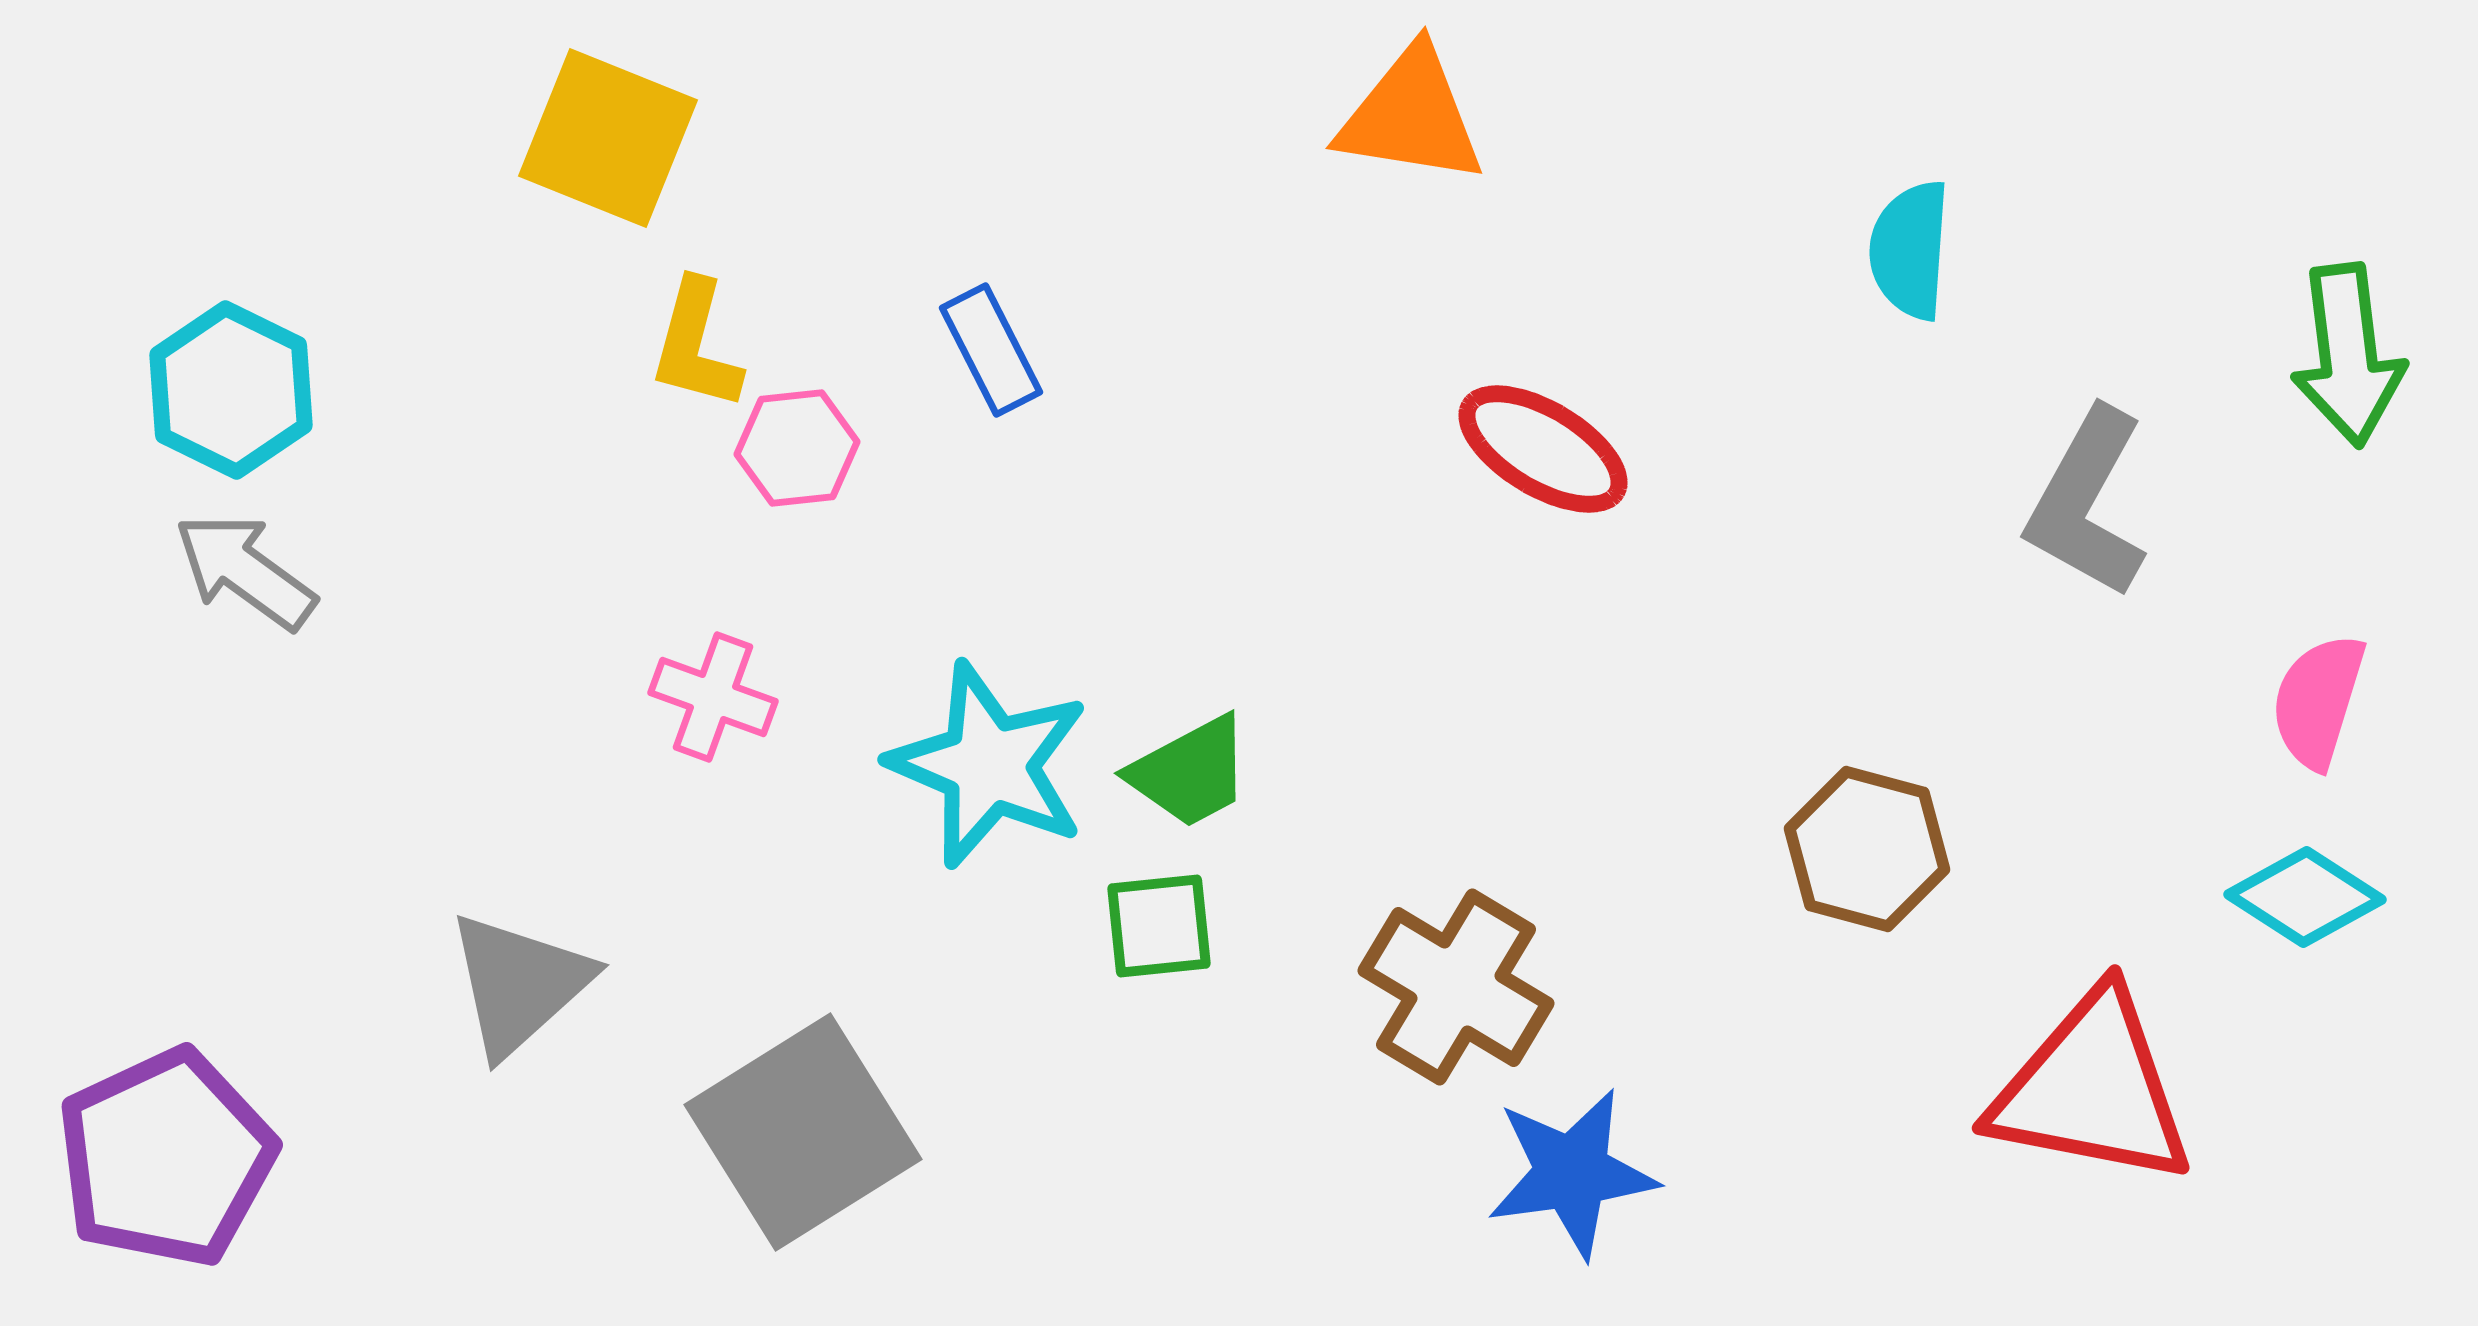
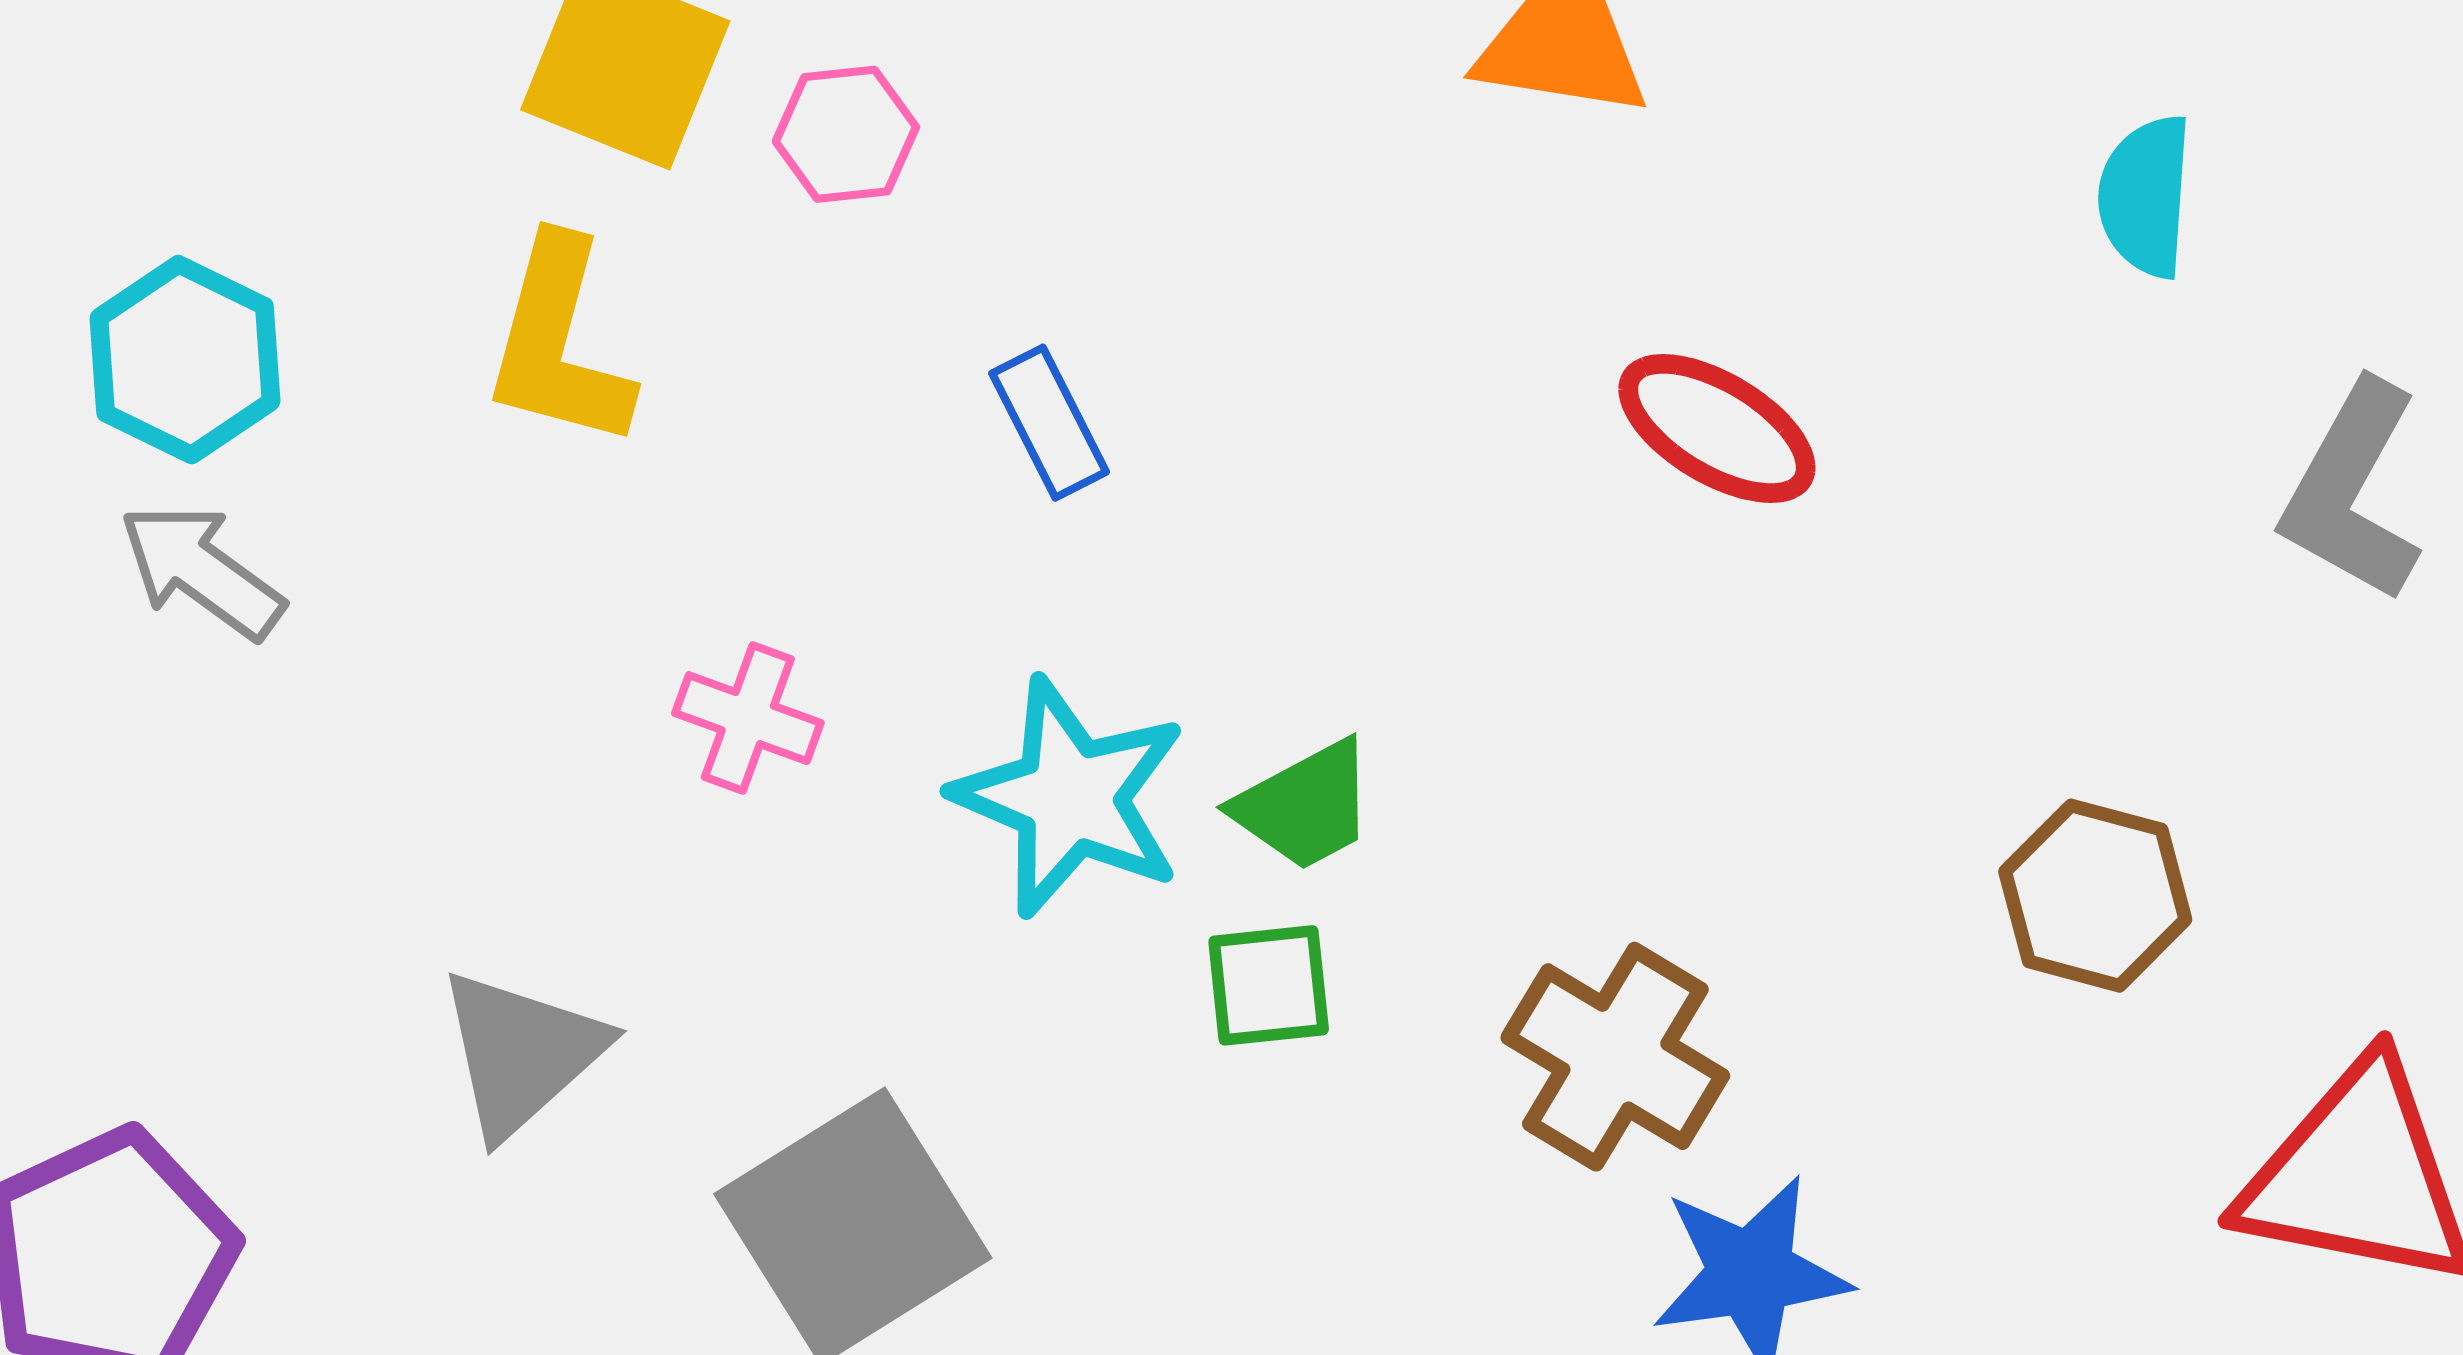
yellow L-shape: (696, 345) -> (559, 343), moved, size x1.4
blue rectangle: (991, 350) -> (1049, 423), moved
pink hexagon: (797, 448) -> (846, 134), moved

